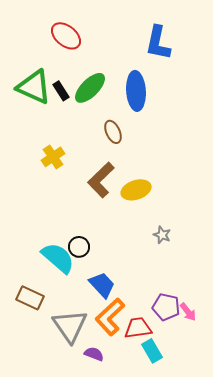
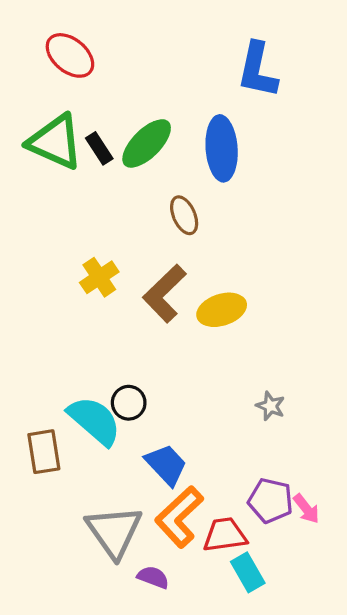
red ellipse: (66, 36) -> (70, 55), moved
yellow cross: (53, 157) -> (99, 277), moved
gray star: (162, 235) -> (271, 406), moved
brown rectangle: (30, 298) -> (44, 452), moved, turned 56

